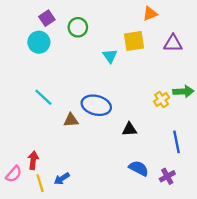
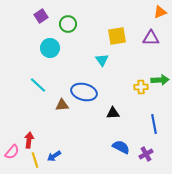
orange triangle: (150, 14) -> (160, 12), moved
cyan circle: (39, 42) -> (50, 48), moved
cyan triangle: (110, 56) -> (102, 60), moved
yellow cross: (162, 100) -> (141, 87), turned 32

